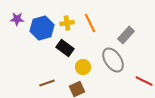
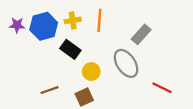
purple star: (17, 19) -> (17, 25), moved
orange line: (90, 23) -> (99, 20), turned 30

